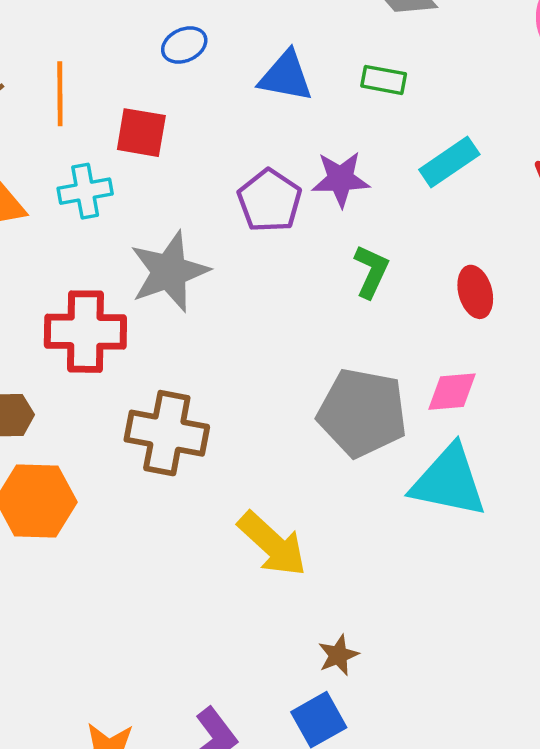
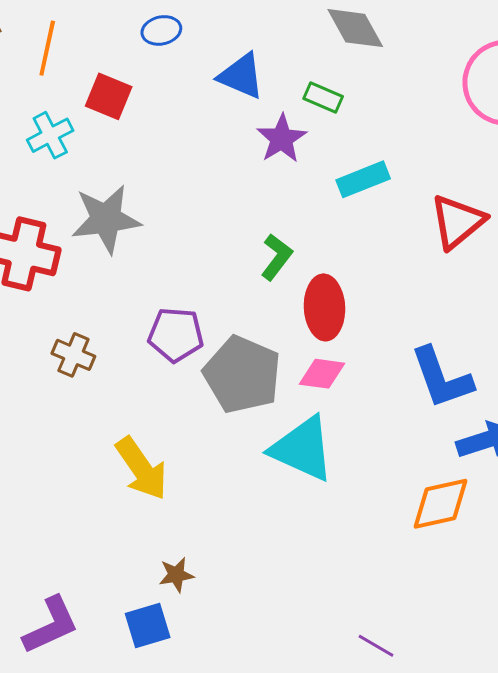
purple star: (341, 179) -> (282, 139), moved, turned 30
cyan cross: (85, 191) -> (50, 135), turned -30
purple pentagon: (269, 201) -> (176, 335), moved, turned 30
red ellipse: (475, 292) -> (324, 307), moved, size x1.4
brown cross: (167, 433) -> (73, 355), size x0.6

